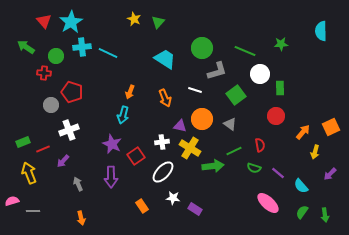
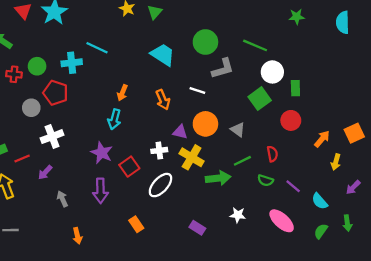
green star: (281, 44) -> (297, 17), moved
cyan cross: (82, 47) -> (72, 63), moved
green circle: (56, 56) -> (37, 66), moved
red cross: (44, 73) -> (14, 74), moved
green square: (236, 95) -> (260, 99), moved
white star: (173, 198) -> (238, 215), moved
green arrow: (325, 215) -> (347, 223), moved
orange arrow: (81, 218) -> (77, 236), moved

